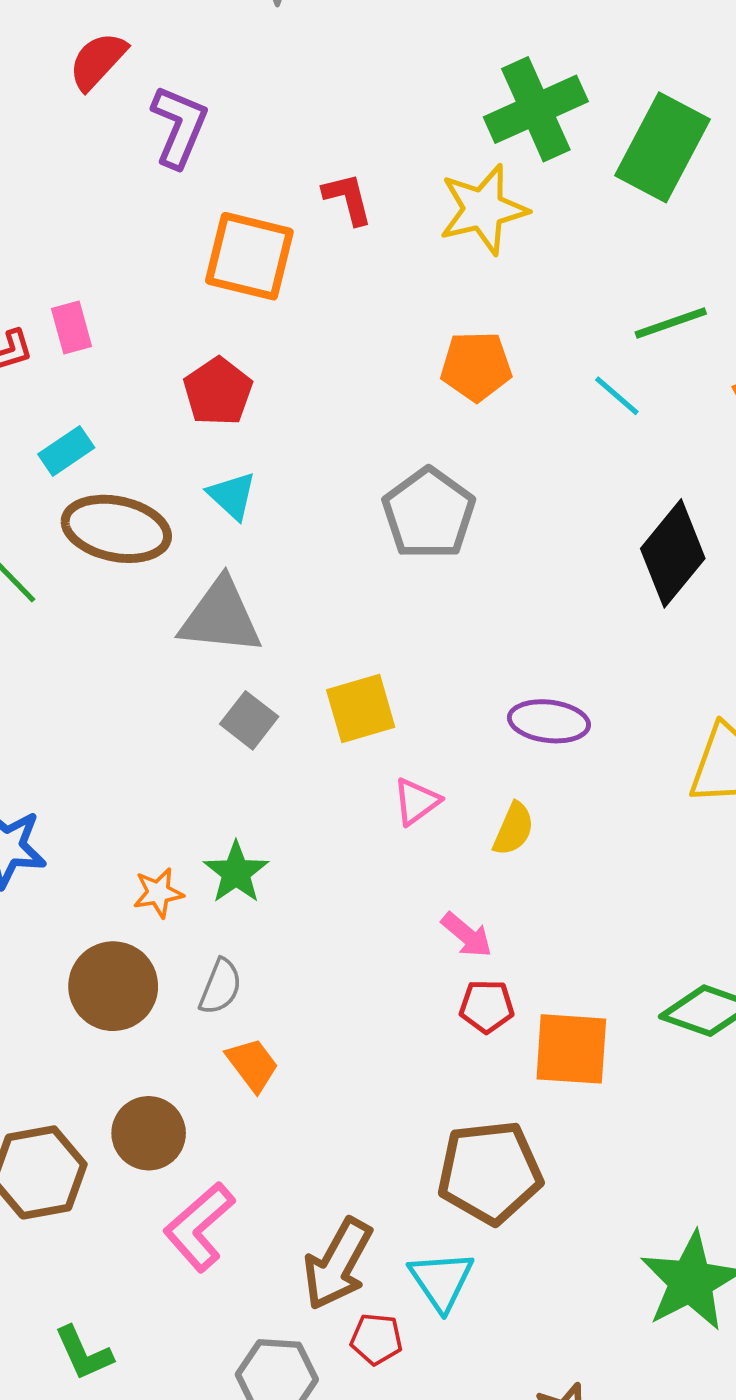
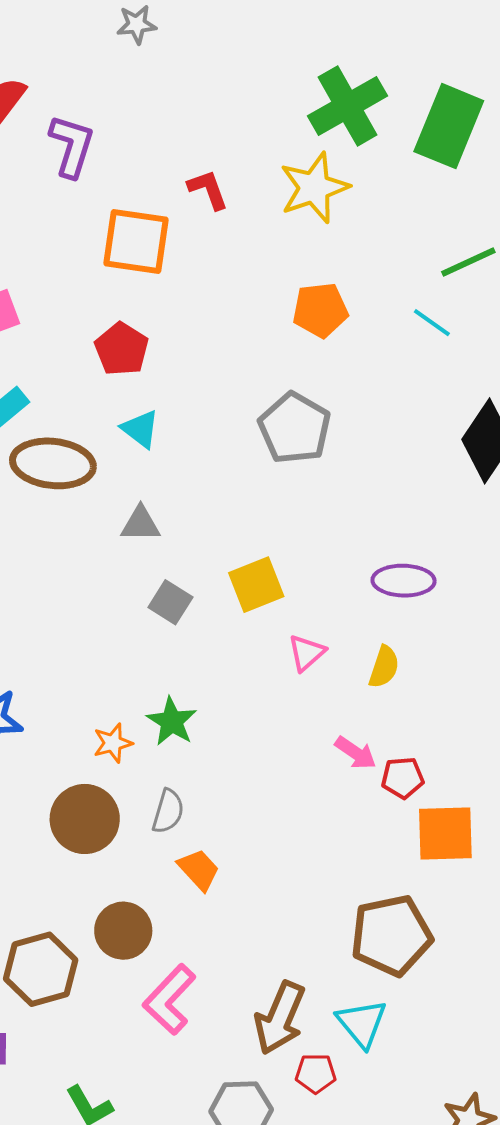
gray triangle: (221, 617) -> (141, 524), size x0.6
red pentagon: (487, 1006) -> (403, 778), moved

